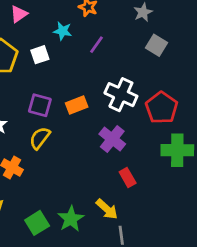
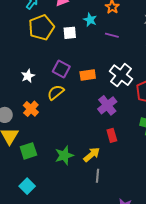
purple line: (96, 45) -> (112, 35), turned 56
yellow arrow: (107, 209) -> (92, 155), turned -96
green square: (37, 223) -> (28, 151), moved

